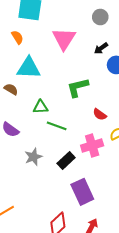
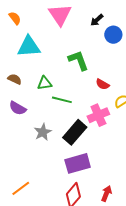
green L-shape: (78, 87) -> (78, 60), turned 90
brown semicircle: (11, 89) -> (15, 79), moved
black rectangle: (66, 160) -> (75, 132), size x1.4
purple rectangle: (82, 192) -> (78, 163), moved, turned -75

